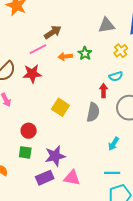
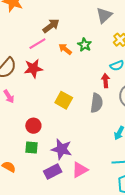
gray triangle: (106, 25) -> (104, 15), turned -30
orange arrow: (65, 56) -> (65, 49), turned 48
purple star: (55, 156) -> (62, 149), turned 30
pink triangle: (72, 178) -> (80, 170), turned -36

